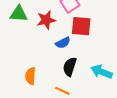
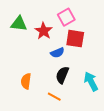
red star: (46, 20) -> (43, 31), turned -30
cyan arrow: (102, 72) -> (91, 81), turned 36

